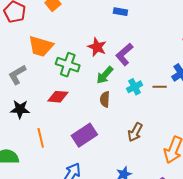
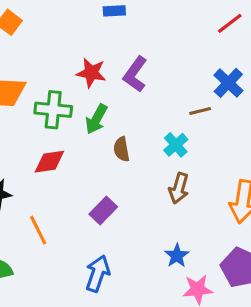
green arrow: (105, 75) -> (96, 119), moved
cyan cross: (135, 87) -> (176, 145), moved
purple rectangle: (84, 135) -> (103, 211), size x0.7

